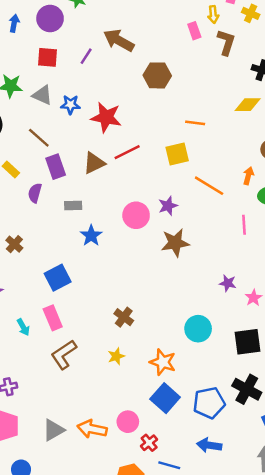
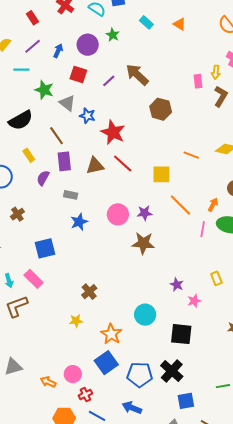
blue arrow: (14, 23) -> (58, 51), moved
orange line: (195, 123) -> (191, 155), moved
red line: (127, 152) -> (123, 163), turned 55
pink line: (244, 225) -> (203, 229), moved
pink rectangle: (53, 318) -> (34, 279), turned -36
brown L-shape: (64, 355) -> (17, 306), moved
orange arrow: (92, 429) -> (48, 382), moved, size x0.7

